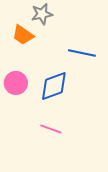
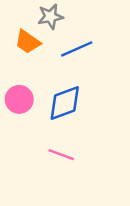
blue line: (82, 53) -> (77, 49), moved, turned -36

